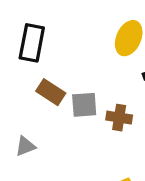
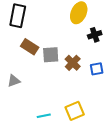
brown cross: (119, 118) -> (73, 63), turned 35

